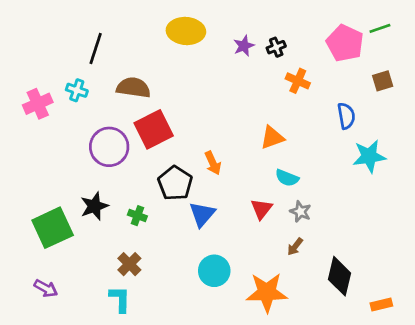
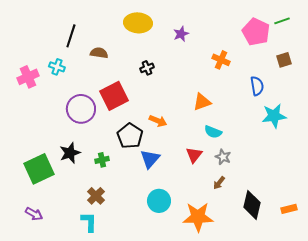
black cross: (276, 47) -> (147, 68), moved
brown semicircle: (133, 88) -> (99, 53), moved, size x0.7
orange arrow: (213, 163) -> (158, 121), turned -42
green cross: (137, 216) -> (102, 160), turned -32
orange rectangle: (381, 304) -> (289, 209), moved

